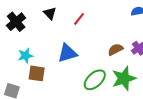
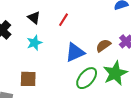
blue triangle: (67, 53) -> (75, 52), moved
cyan star: (25, 56) -> (34, 43), moved

